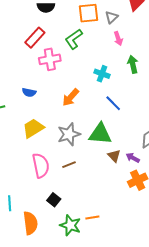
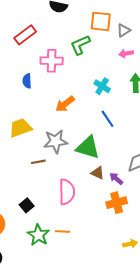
red rectangle: (35, 38) -> (25, 35), moved
pink arrow: (118, 38) -> (126, 53), turned 88
blue semicircle: (29, 92) -> (27, 81), moved, turned 64
brown triangle: (114, 156) -> (98, 173), turned -32
pink semicircle: (41, 165) -> (67, 192), moved
brown line: (69, 165) -> (38, 162), moved

